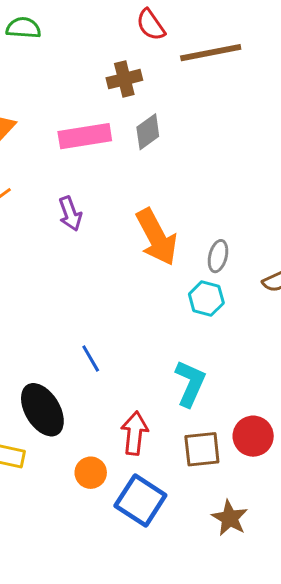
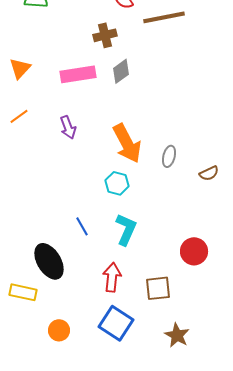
cyan hexagon: (206, 299) -> (117, 183), moved
cyan L-shape: (190, 383) -> (126, 229), moved
red circle: (253, 436) -> (194, 251), moved
orange circle: (91, 473) -> (59, 330), moved

